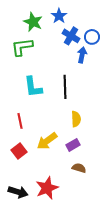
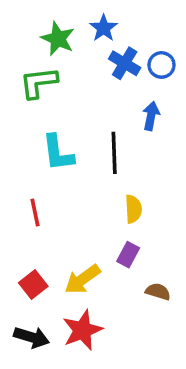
blue arrow: (82, 55) -> (151, 116), moved
yellow arrow: (47, 141) -> (82, 279), moved
purple rectangle: (73, 145) -> (128, 255), turned -32
red square: (19, 151) -> (33, 285), moved
brown semicircle: (79, 168) -> (158, 292), moved

